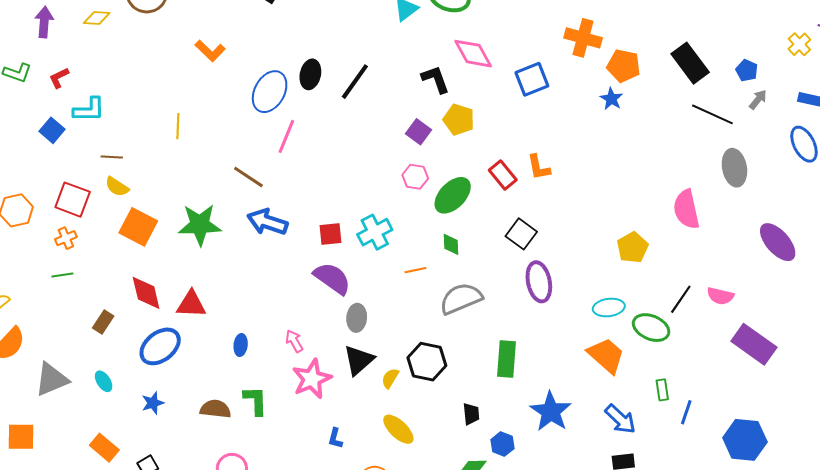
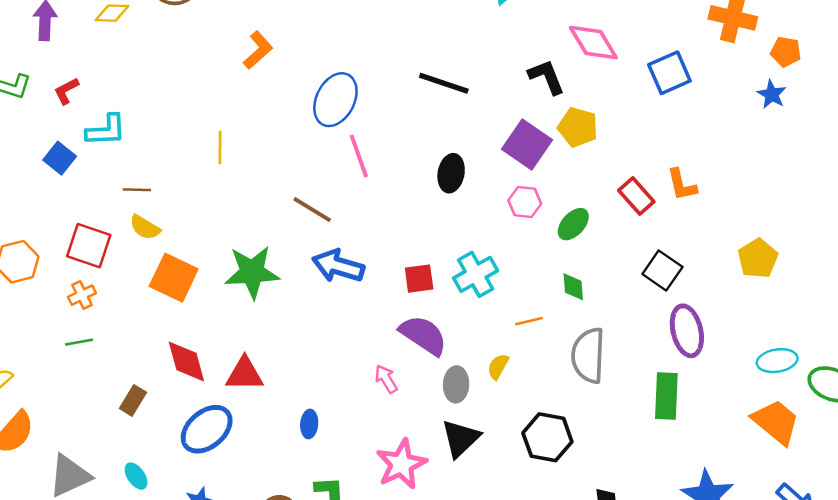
orange L-shape: (210, 51) -> (258, 50), turned -84
orange pentagon: (624, 66) -> (786, 52), size x0.7
black ellipse: (310, 74) -> (451, 173), moved
black line: (355, 82) -> (444, 83), turned 75
purple square: (418, 132) -> (527, 145), size x1.5
pink line: (286, 136) -> (359, 156), turned -40
green ellipse: (453, 195) -> (573, 224), size x0.7
yellow pentagon: (633, 247) -> (758, 258), moved
gray semicircle: (461, 299) -> (588, 355), turned -63
pink arrow: (294, 341) -> (386, 379), moved
green rectangle: (506, 359) -> (666, 396), moved
yellow semicircle: (390, 378) -> (498, 367), moved

